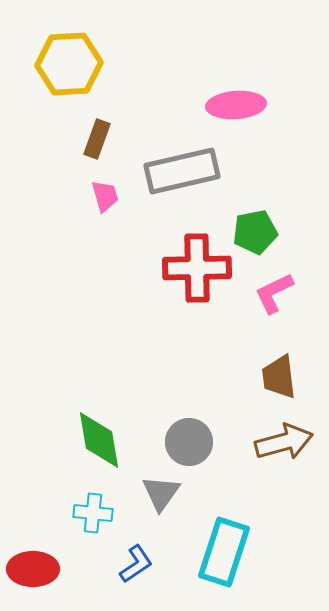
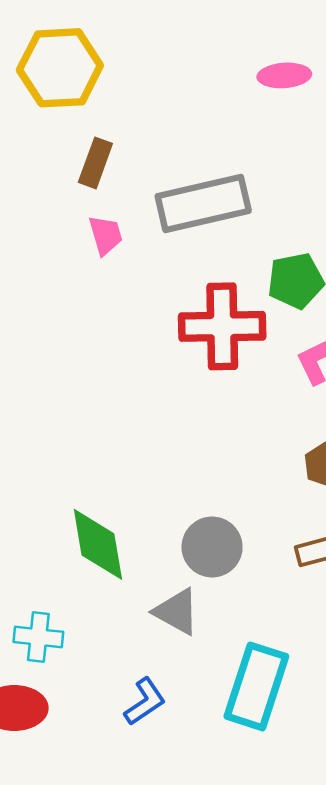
pink ellipse: (236, 105) -> (284, 75), moved, size x0.7
gray triangle: (161, 493) -> (177, 612), turned -36
cyan cross: (93, 513) -> (38, 637), moved

